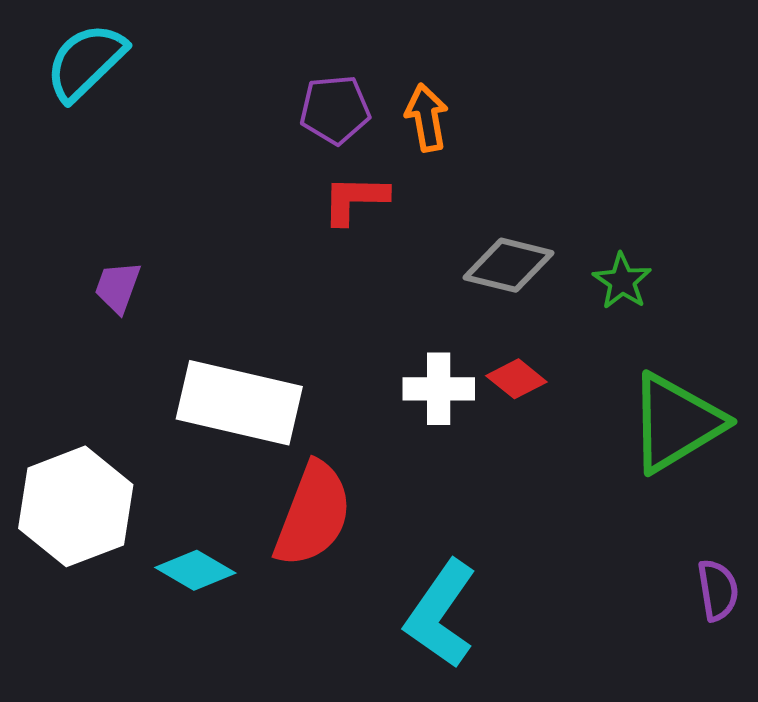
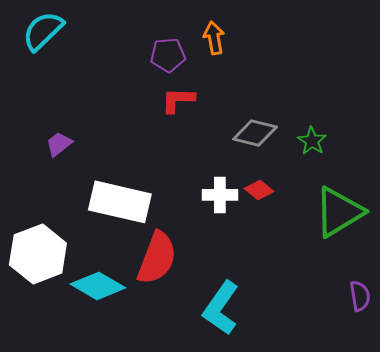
orange arrow: (427, 118) -> (214, 38), moved
purple trapezoid: (118, 287) -> (59, 144), turned 32
cyan diamond: (195, 570) -> (98, 286), size x1.4

